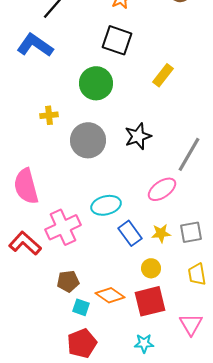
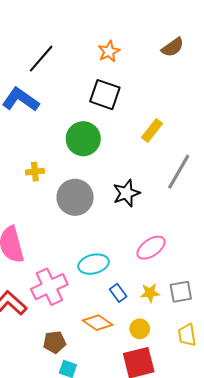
gray line: (189, 154) -> (179, 172), moved
blue rectangle: (130, 233) -> (118, 293), size x0.7
orange diamond: (110, 295) -> (98, 323), moved

